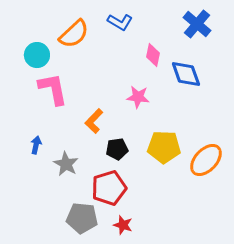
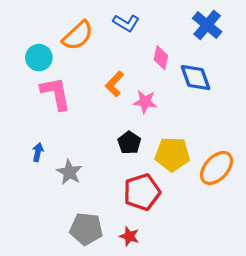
orange L-shape: (94, 121) -> (115, 84), moved
black pentagon: (117, 149) -> (129, 143), moved, turned -30
red pentagon: (109, 188) -> (142, 192), moved

